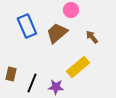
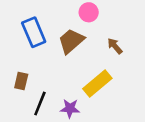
brown rectangle: (11, 74) -> (21, 81), moved

